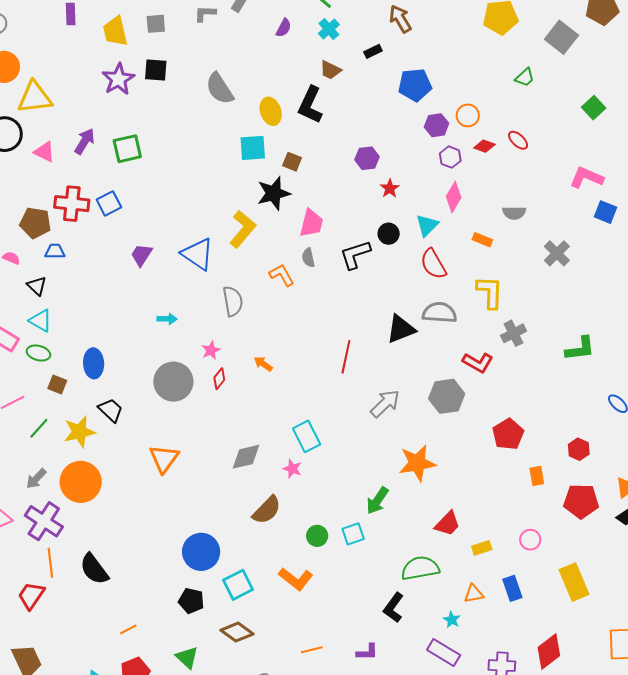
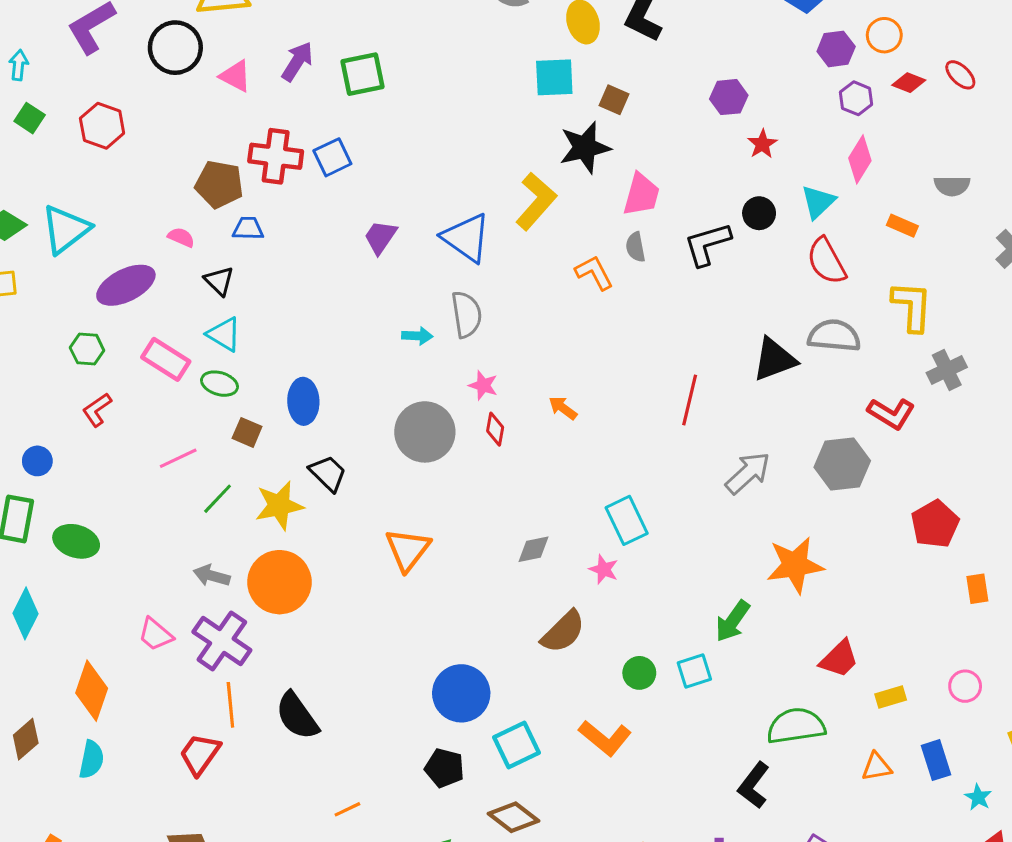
gray semicircle: (233, 301) -> (467, 314), moved
pink star: (211, 350) -> (483, 385), turned -30
red diamond: (219, 379) -> (495, 429), turned -30
gray diamond: (246, 457) -> (533, 549), size x0.7
gray arrow: (36, 479) -> (212, 576), turned 60
cyan star: (452, 620) -> (978, 797), moved

